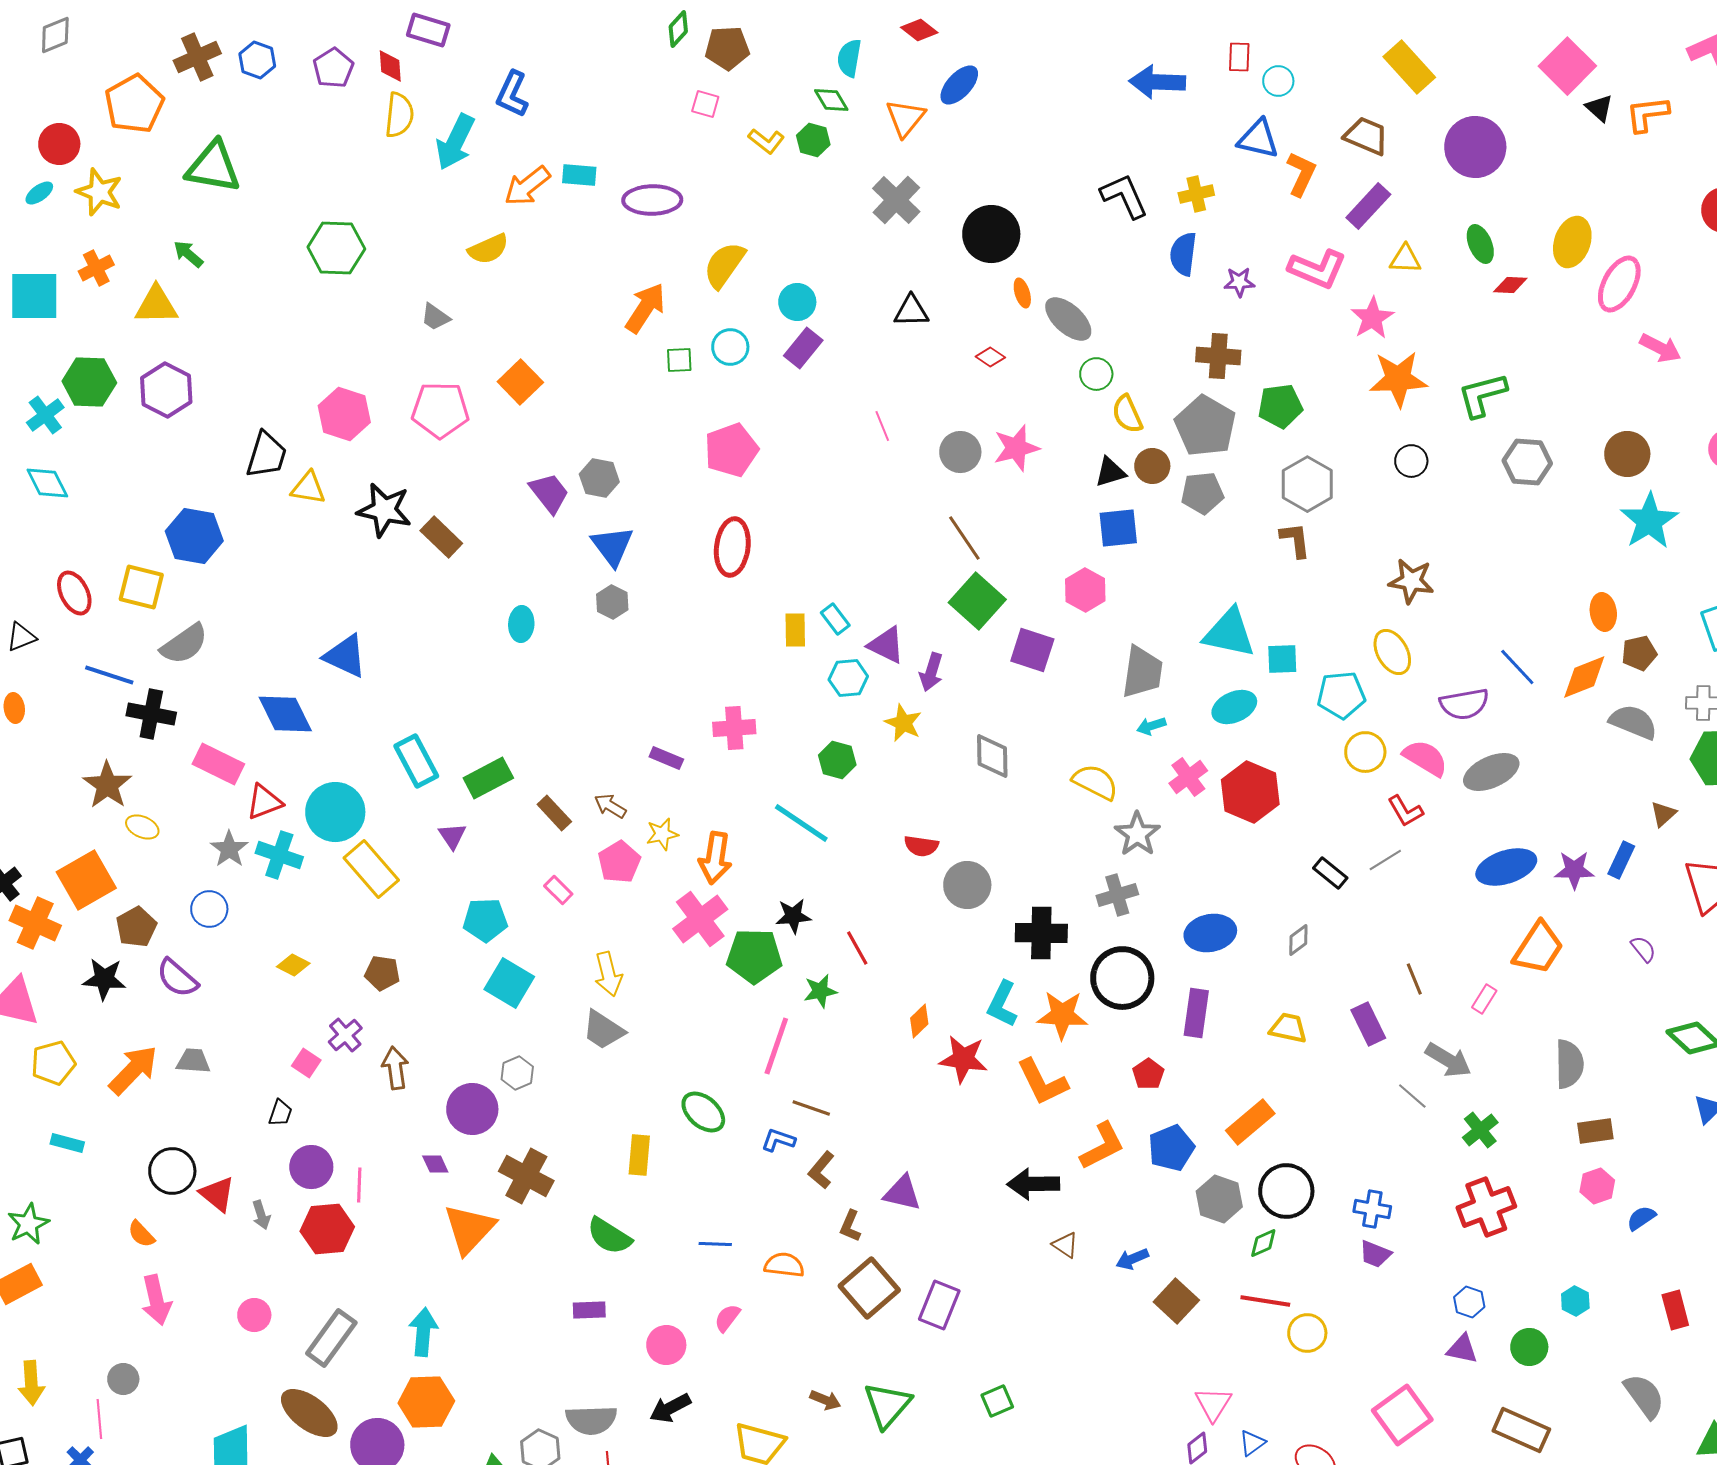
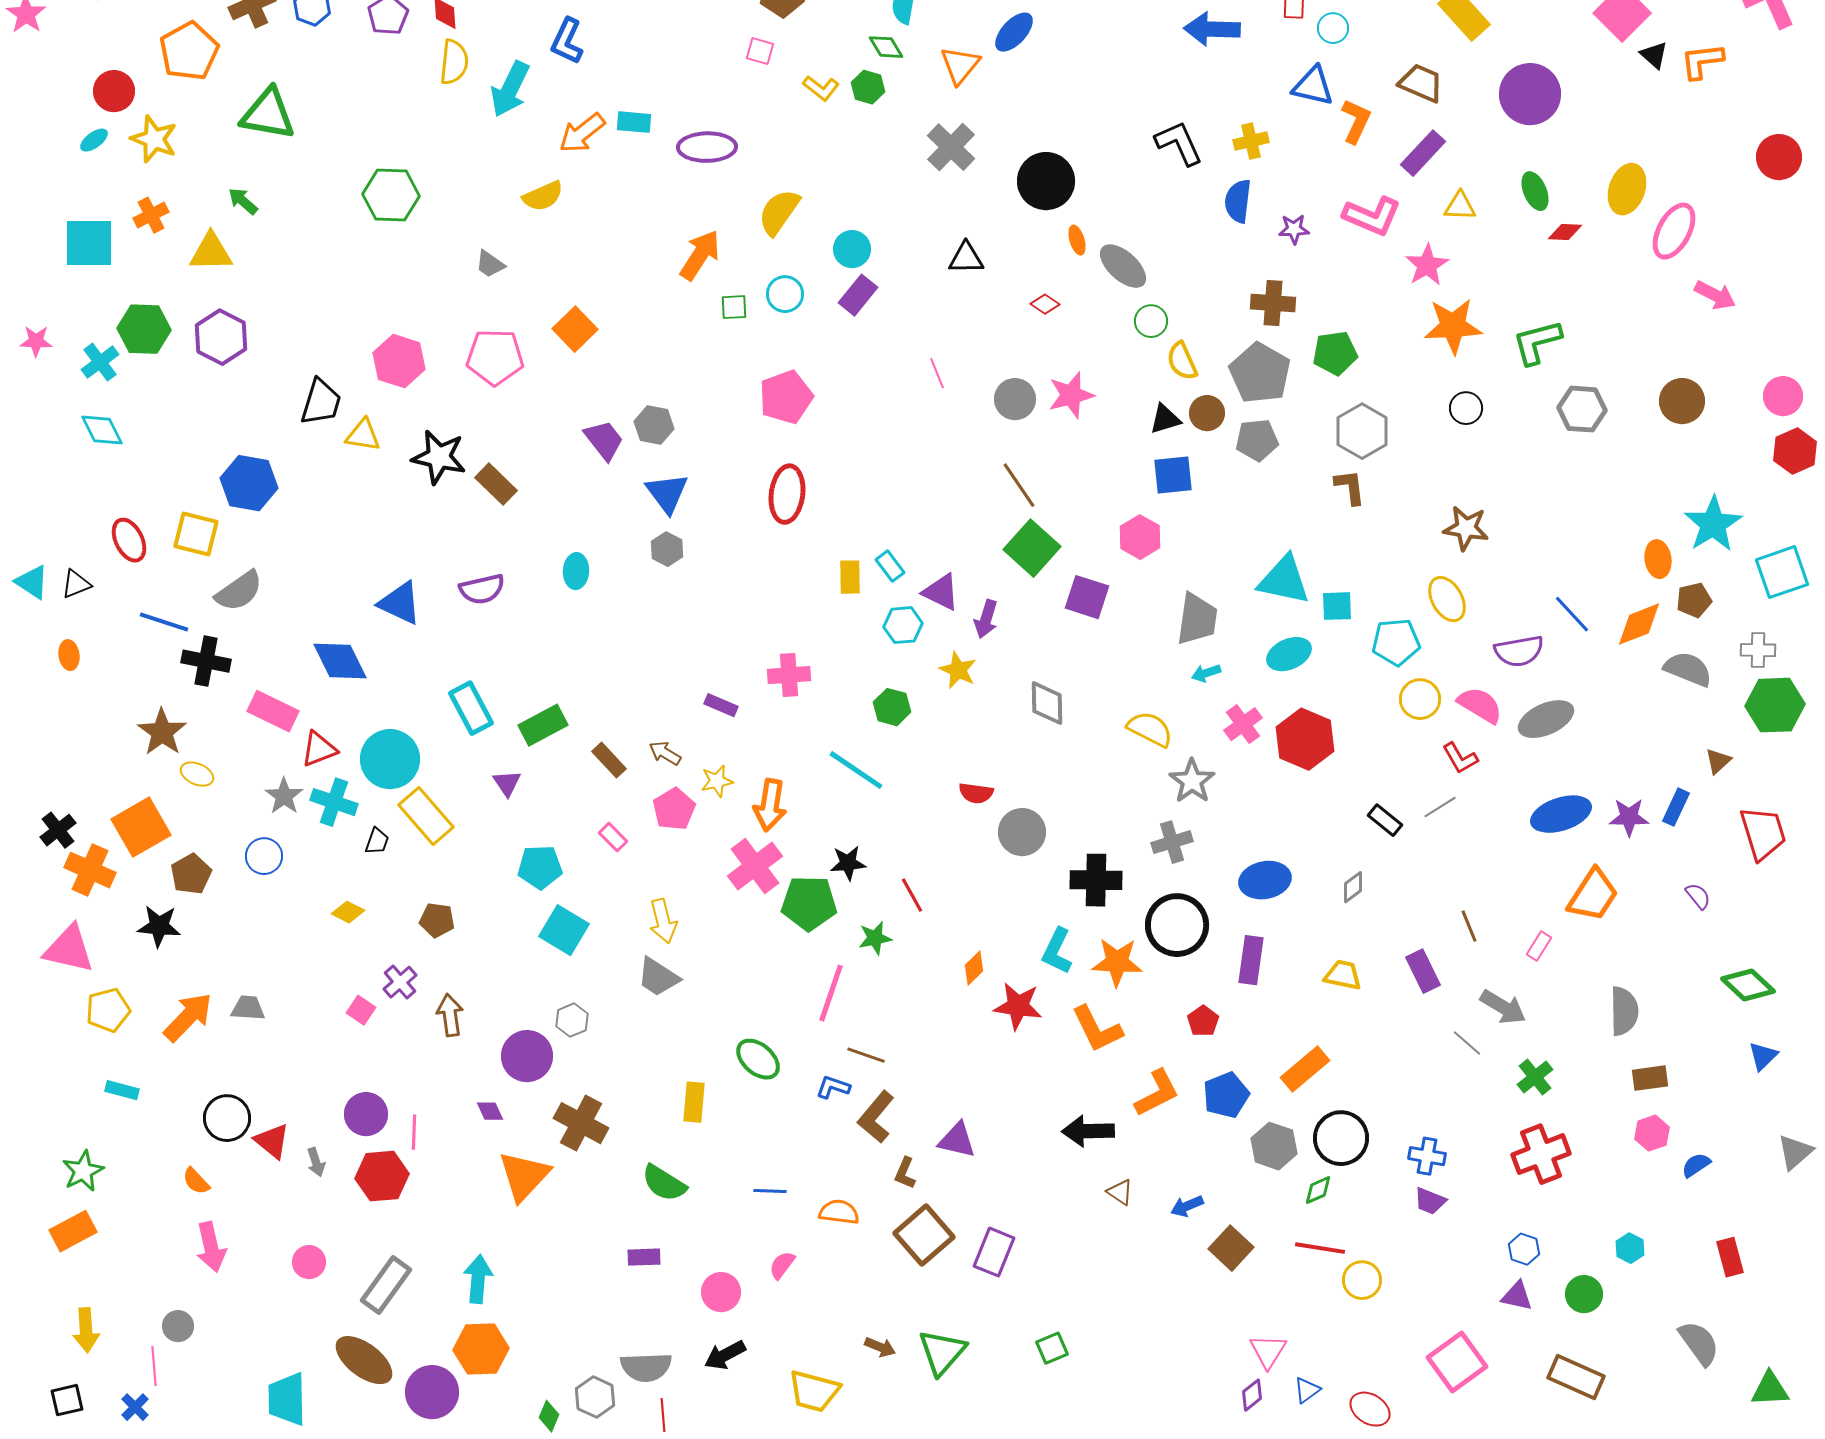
cyan star: (1649, 521) -> (1713, 524), moved
purple semicircle: (177, 978) -> (482, 589), moved, turned -54
black trapezoid: (280, 1113) -> (377, 841), moved
brown L-shape: (821, 1170) -> (876, 1117), size x1.4

